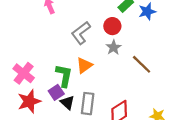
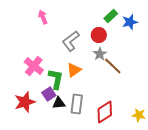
brown line: (142, 64) -> (113, 66), moved
pink cross: (24, 73) -> (34, 66), moved
black triangle: (67, 102) -> (59, 103), turned -48

